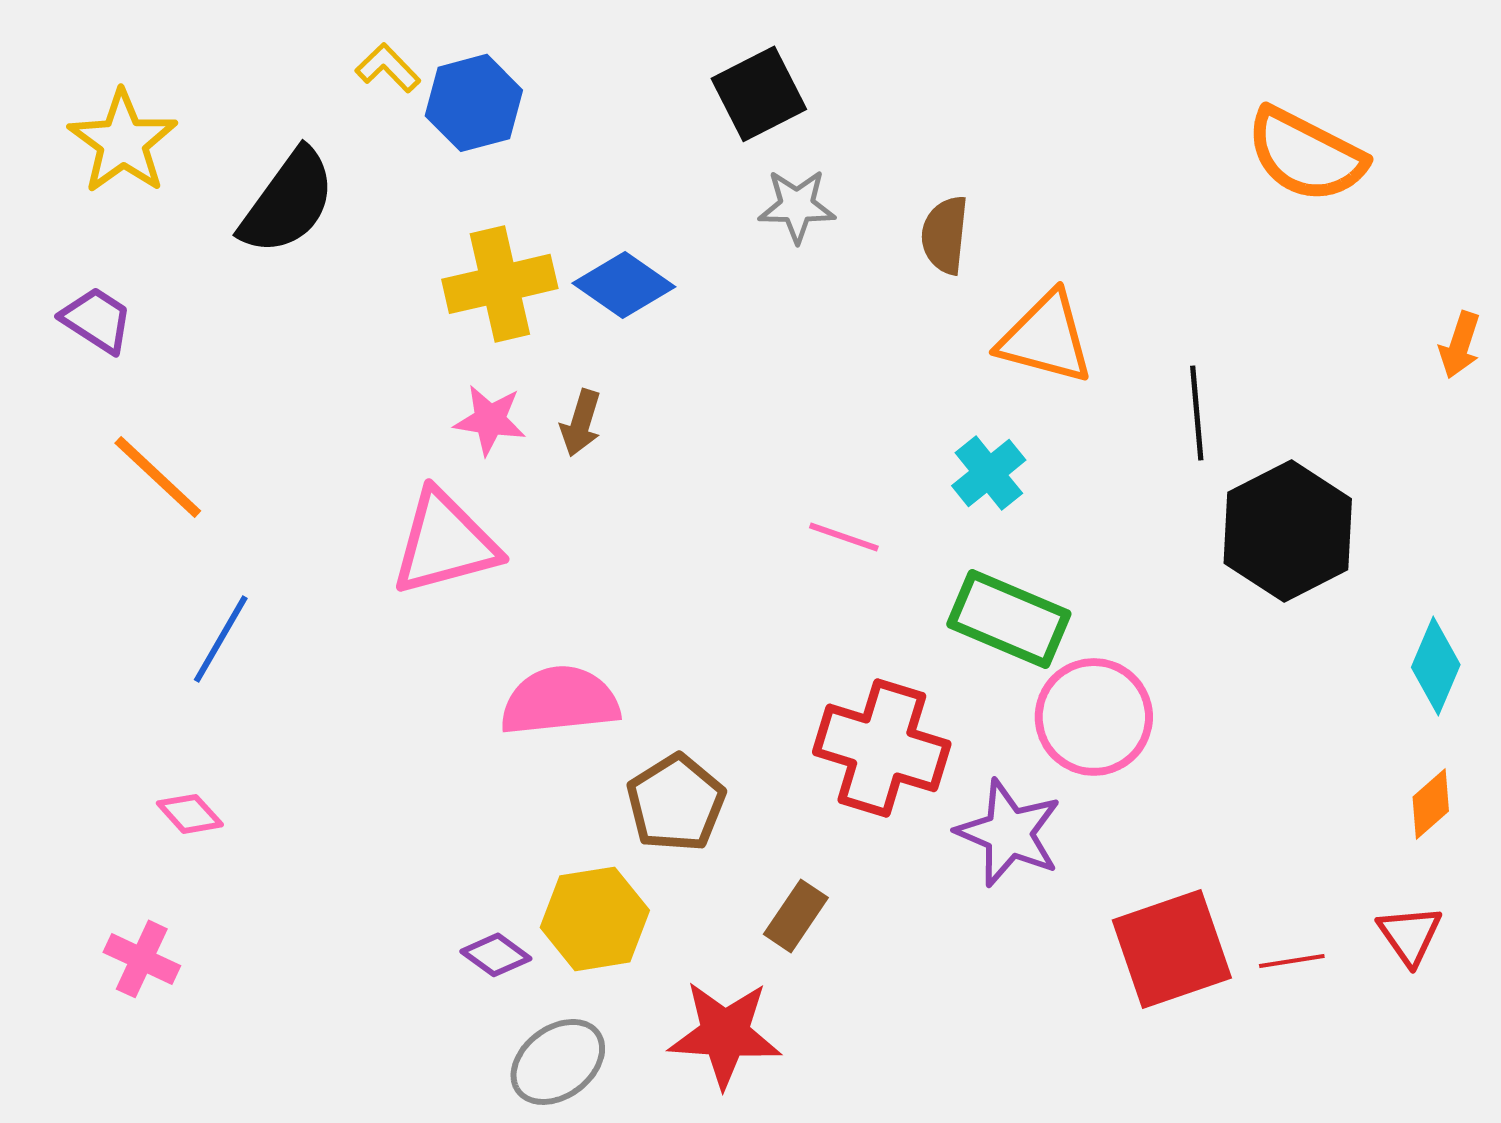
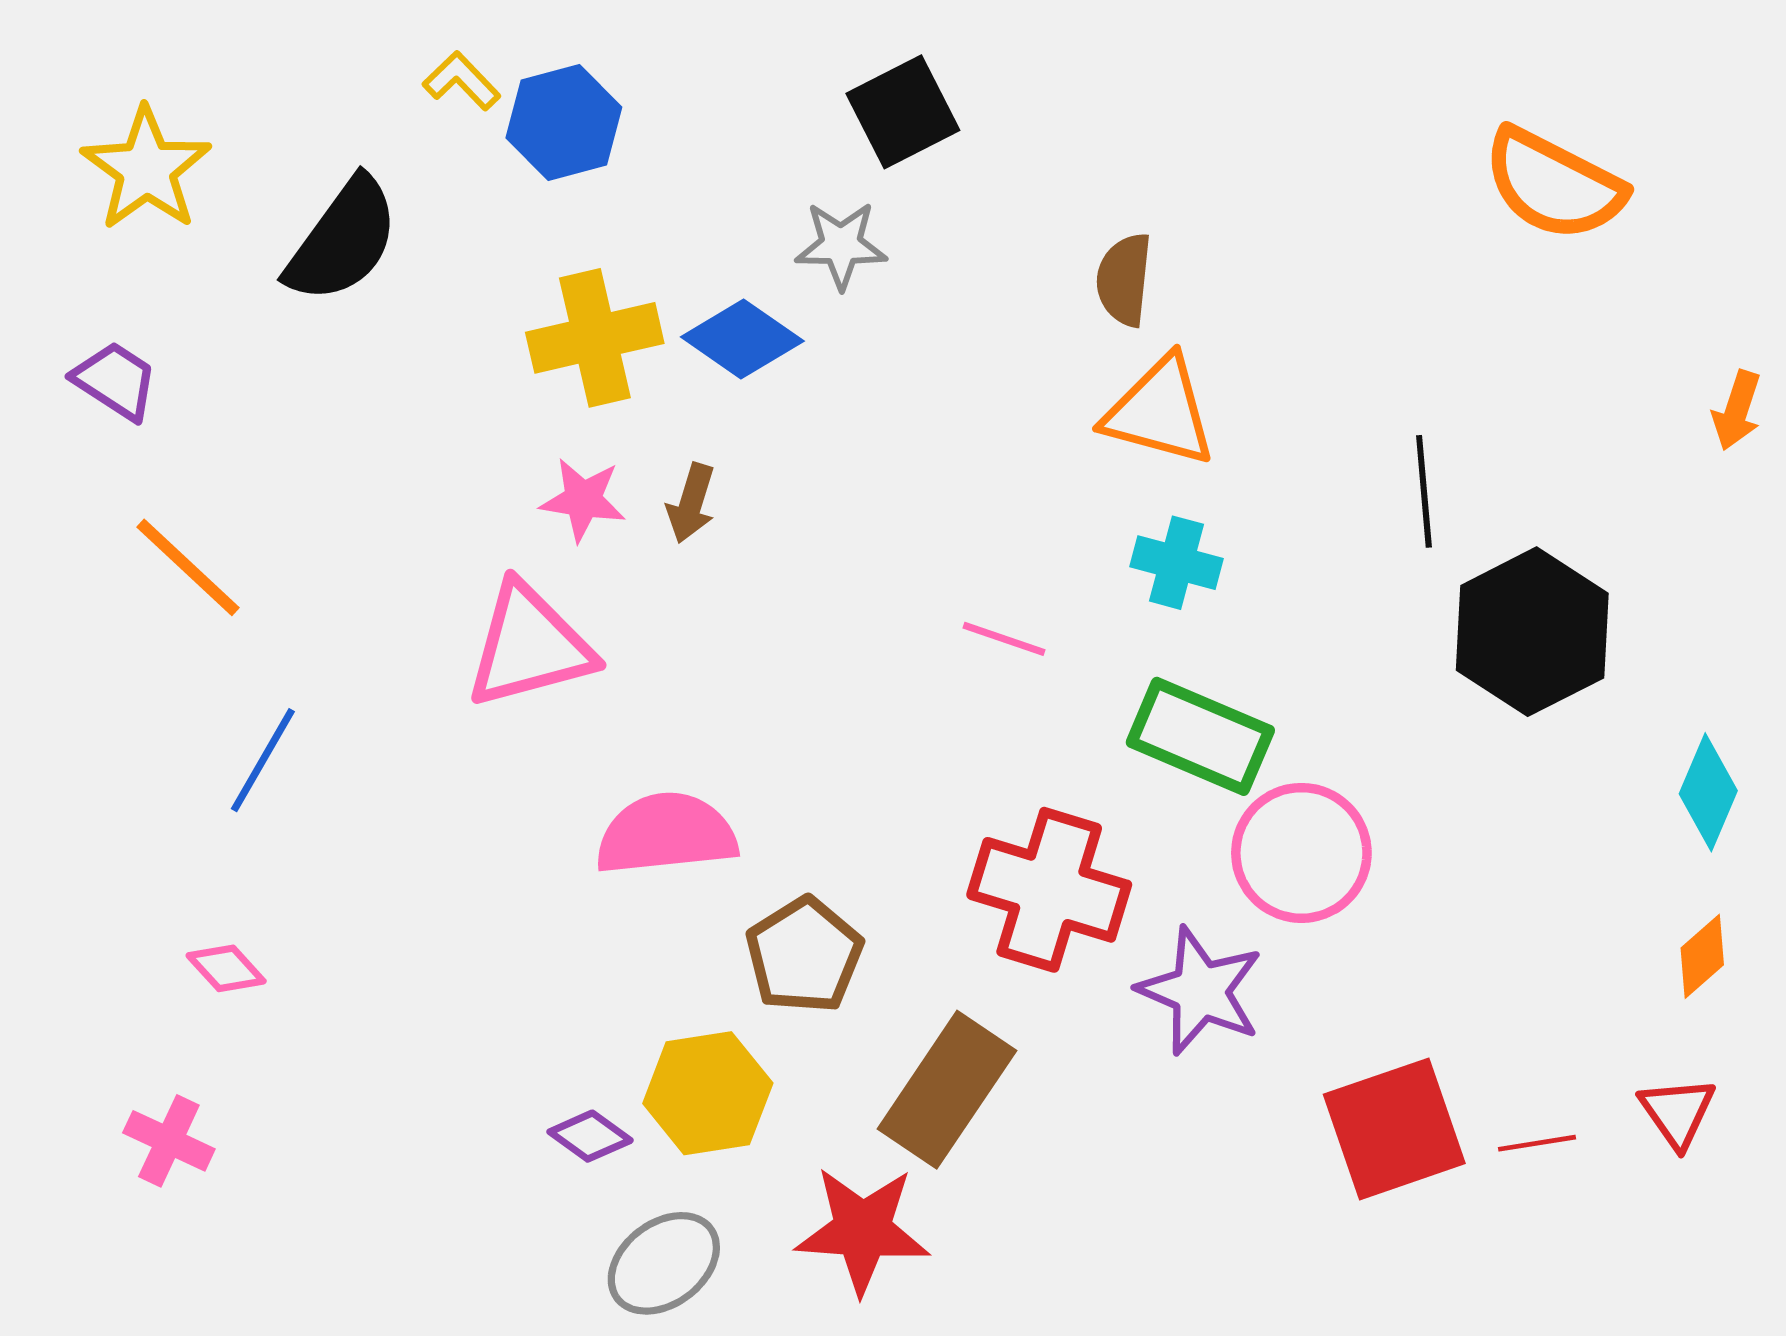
gray star: (797, 206) -> (841, 245), moved
orange triangle: (1046, 338) -> (1160, 412), moved
cyan cross: (989, 473) -> (1177, 563), turned -36
brown rectangle: (796, 916) -> (947, 1090), size x1.8

